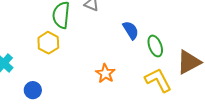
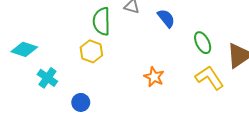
blue semicircle: (131, 30) -> (166, 18), moved

